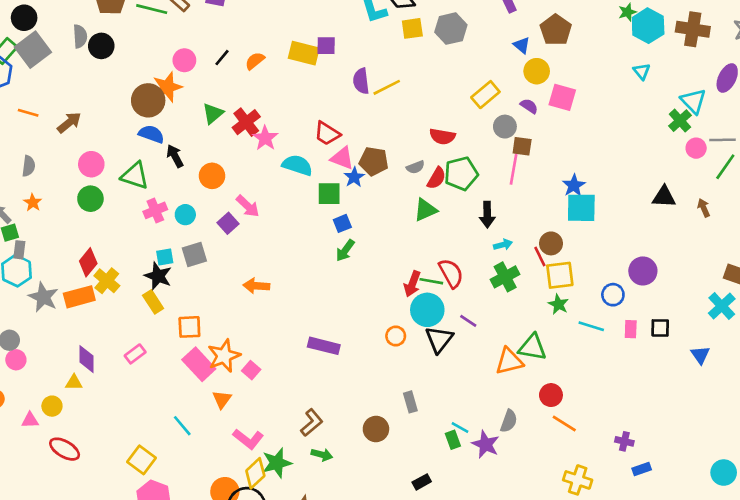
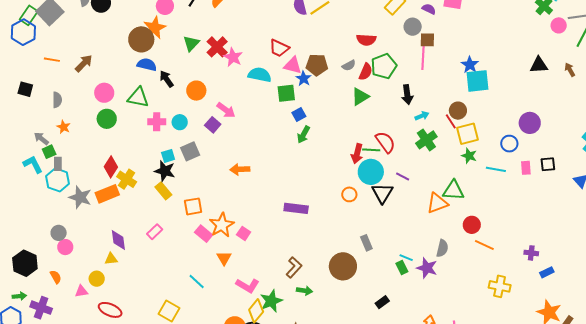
pink cross: (155, 210) -> (157, 122), turned 30
pink rectangle: (199, 364) -> (204, 234), size x0.7
brown circle: (376, 429) -> (343, 266), size x1.4

